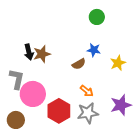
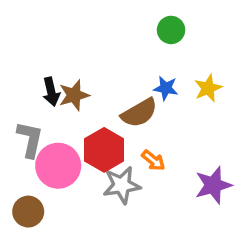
yellow star: (118, 63) -> (208, 88), moved
brown semicircle: (79, 64) -> (139, 113), size x1.5
red hexagon: (59, 111) -> (104, 150), moved
gray star: (88, 113) -> (122, 185), moved

